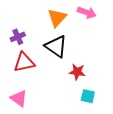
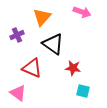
orange triangle: (57, 18) -> (42, 17), moved
red triangle: (24, 62) -> (32, 68), moved, turned 35

